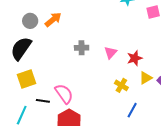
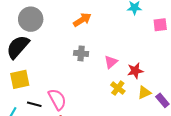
orange arrow: (53, 20) -> (82, 20), moved
gray circle: (30, 21) -> (31, 19), size x1.5
yellow cross: (121, 85) -> (118, 88), moved

